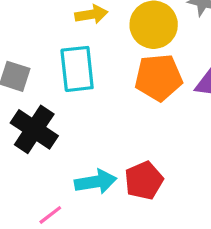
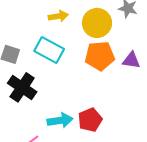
cyan rectangle: (77, 69) -> (49, 50), turned -56

